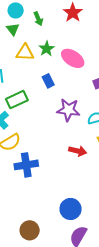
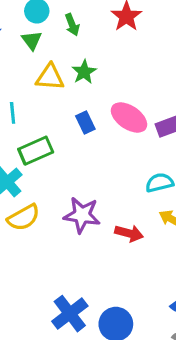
pink ellipse: (73, 58) -> (129, 117), moved
purple star: (68, 110) -> (82, 215), moved
blue cross: (26, 165) -> (70, 314), moved, turned -30

